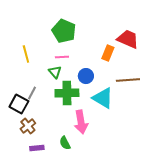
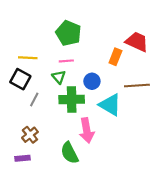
yellow line: (26, 54) -> (28, 58), turned -72
black square: (19, 104) -> (20, 79), moved
green semicircle: (65, 143) -> (70, 153), size x1.5
purple rectangle: (37, 148) -> (22, 158), moved

